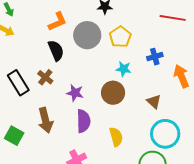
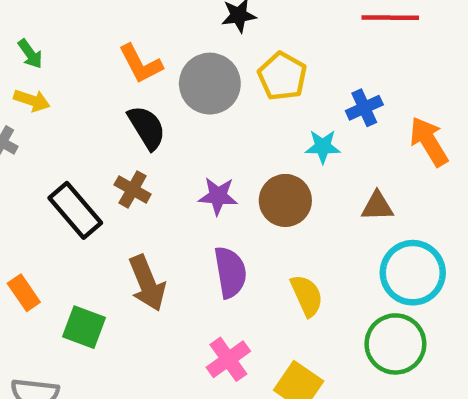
orange L-shape: (58, 22) -> (141, 64), turned 95
cyan star: (124, 69) -> (323, 147), moved
purple star: (75, 93) -> (218, 196), moved
brown triangle: (154, 102) -> (377, 206), turned -35

